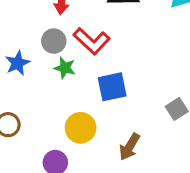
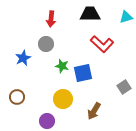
red L-shape: (92, 41) -> (102, 44), moved
green star: (65, 68) -> (62, 66), moved

